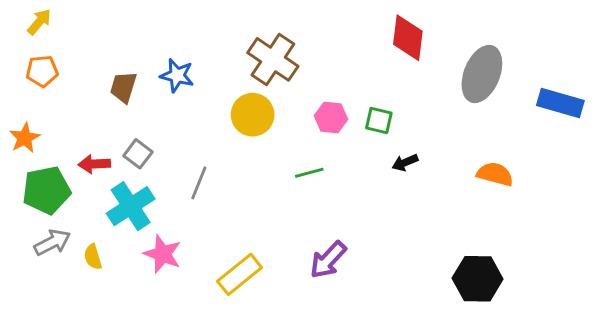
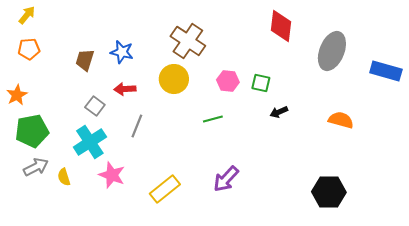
red arrow: (94, 164) -> (125, 89), moved

